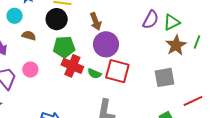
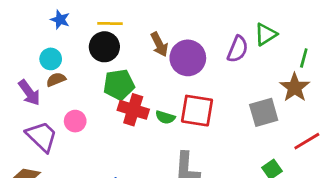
cyan circle: (15, 16) -> (51, 59), moved
purple semicircle: (151, 20) -> (238, 49), moved
brown semicircle: (29, 36) -> (56, 80), moved, turned -32
purple circle: (106, 44) -> (188, 58), moved
brown star: (176, 45) -> (295, 87), moved

